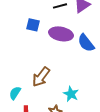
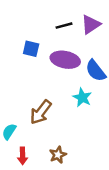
cyan star: (71, 94) -> (82, 97), moved

